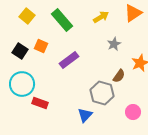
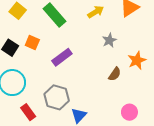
gray hexagon: (102, 93) -> (57, 97), moved
red rectangle: (40, 103) -> (28, 112), moved, turned 35

